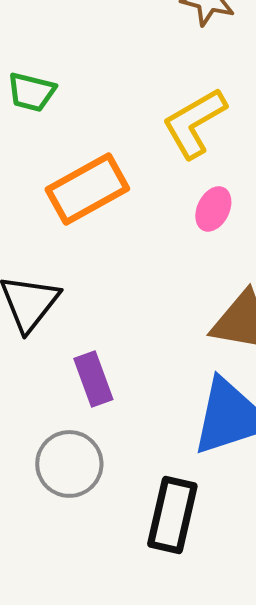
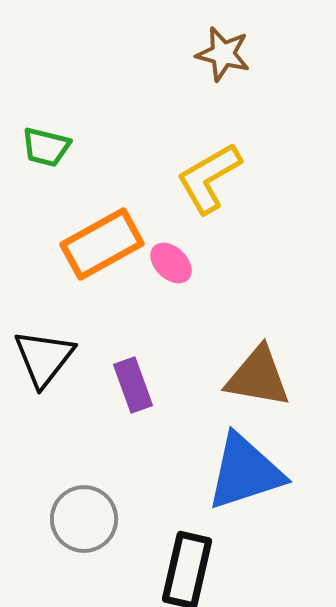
pink ellipse: (213, 209) -> (171, 263), moved, turned -72
purple rectangle: (93, 379) -> (133, 385), moved

